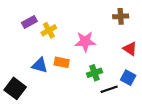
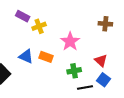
purple rectangle: (29, 22) -> (23, 16), turned 48
pink star: (85, 42) -> (70, 41), turned 30
red triangle: (130, 49) -> (101, 61), moved

